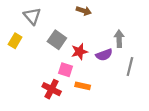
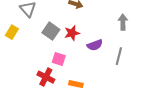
gray arrow: (119, 39) -> (123, 22), moved
red star: (79, 52) -> (72, 33), moved
orange rectangle: (83, 86) -> (76, 84), moved

